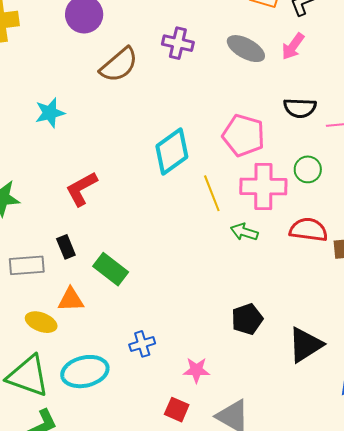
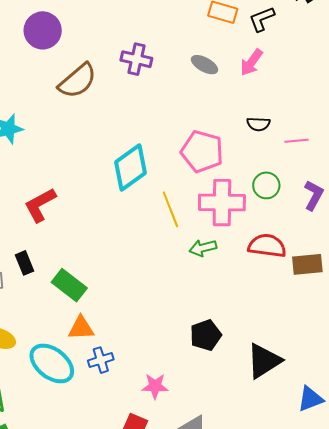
gray ellipse: (246, 49) -> (204, 65), size x0.7
black semicircle: (300, 108) -> (258, 124), size x0.7
green arrow: (244, 232) -> (203, 248), turned -32
orange triangle: (71, 300) -> (81, 328), moved
cyan ellipse: (85, 372) -> (52, 363), moved, turned 51

